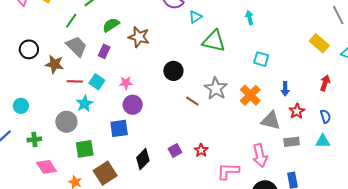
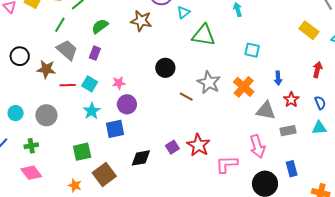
brown star: (139, 37) -> (141, 21), moved
cyan star: (84, 104) -> (92, 111), moved
gray circle: (66, 122) -> (46, 115), moved
red star: (201, 150) -> (198, 145), size x1.6
black diamond: (143, 159) -> (141, 158), turned 40
pink diamond: (47, 167) -> (31, 173), moved

